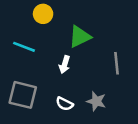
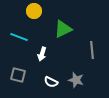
white arrow: (65, 65) -> (42, 54), moved
gray square: (23, 95) -> (18, 75), size x0.7

